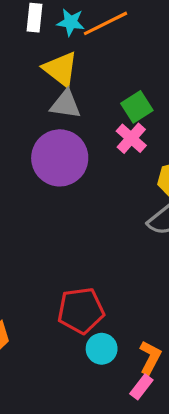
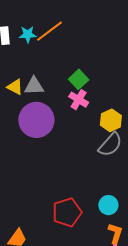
yellow triangle: (61, 69) -> (15, 87), moved, size x0.7
cyan circle: (102, 349) -> (108, 205), moved

